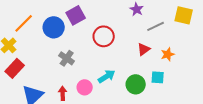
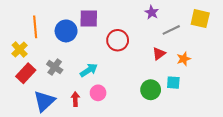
purple square: (76, 15) -> (89, 19), turned 30
orange line: (24, 23) -> (35, 27), turned -50
gray cross: (67, 58) -> (55, 67), moved
cyan arrow: (107, 76) -> (89, 70), moved

